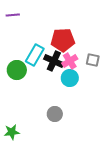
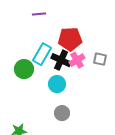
purple line: (13, 15) -> (39, 14), moved
cyan circle: (70, 78) -> (57, 84), moved

